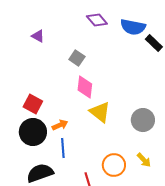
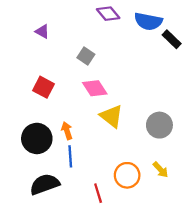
pink diamond: (85, 87) -> (95, 88), turned -40
red square: (33, 104) -> (43, 87), moved
orange arrow: (60, 125) -> (67, 131), turned -84

